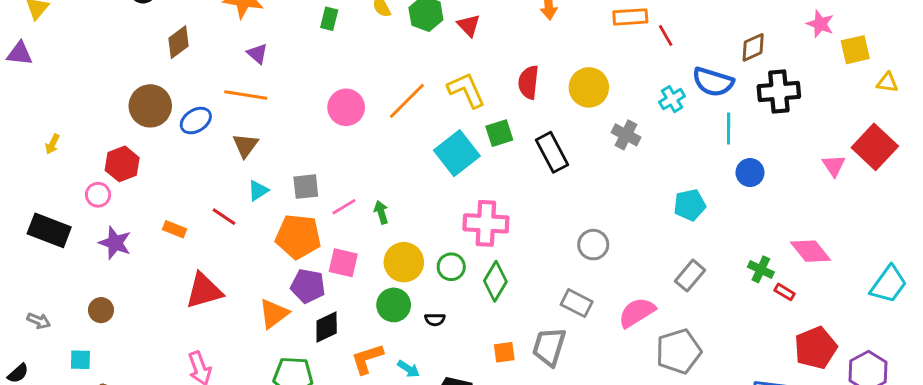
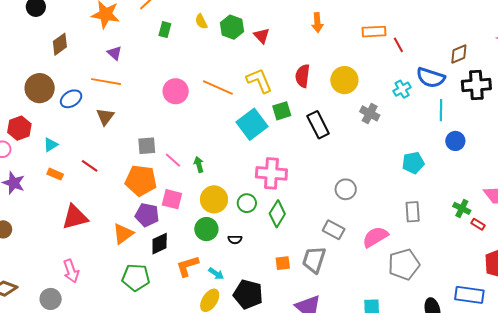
orange line: (407, 101) -> (218, 87), turned 68
cyan triangle: (258, 191) -> (51, 145), moved
pink line: (344, 207) -> (173, 160), turned 72
gray rectangle: (690, 276) -> (413, 212), turned -45

